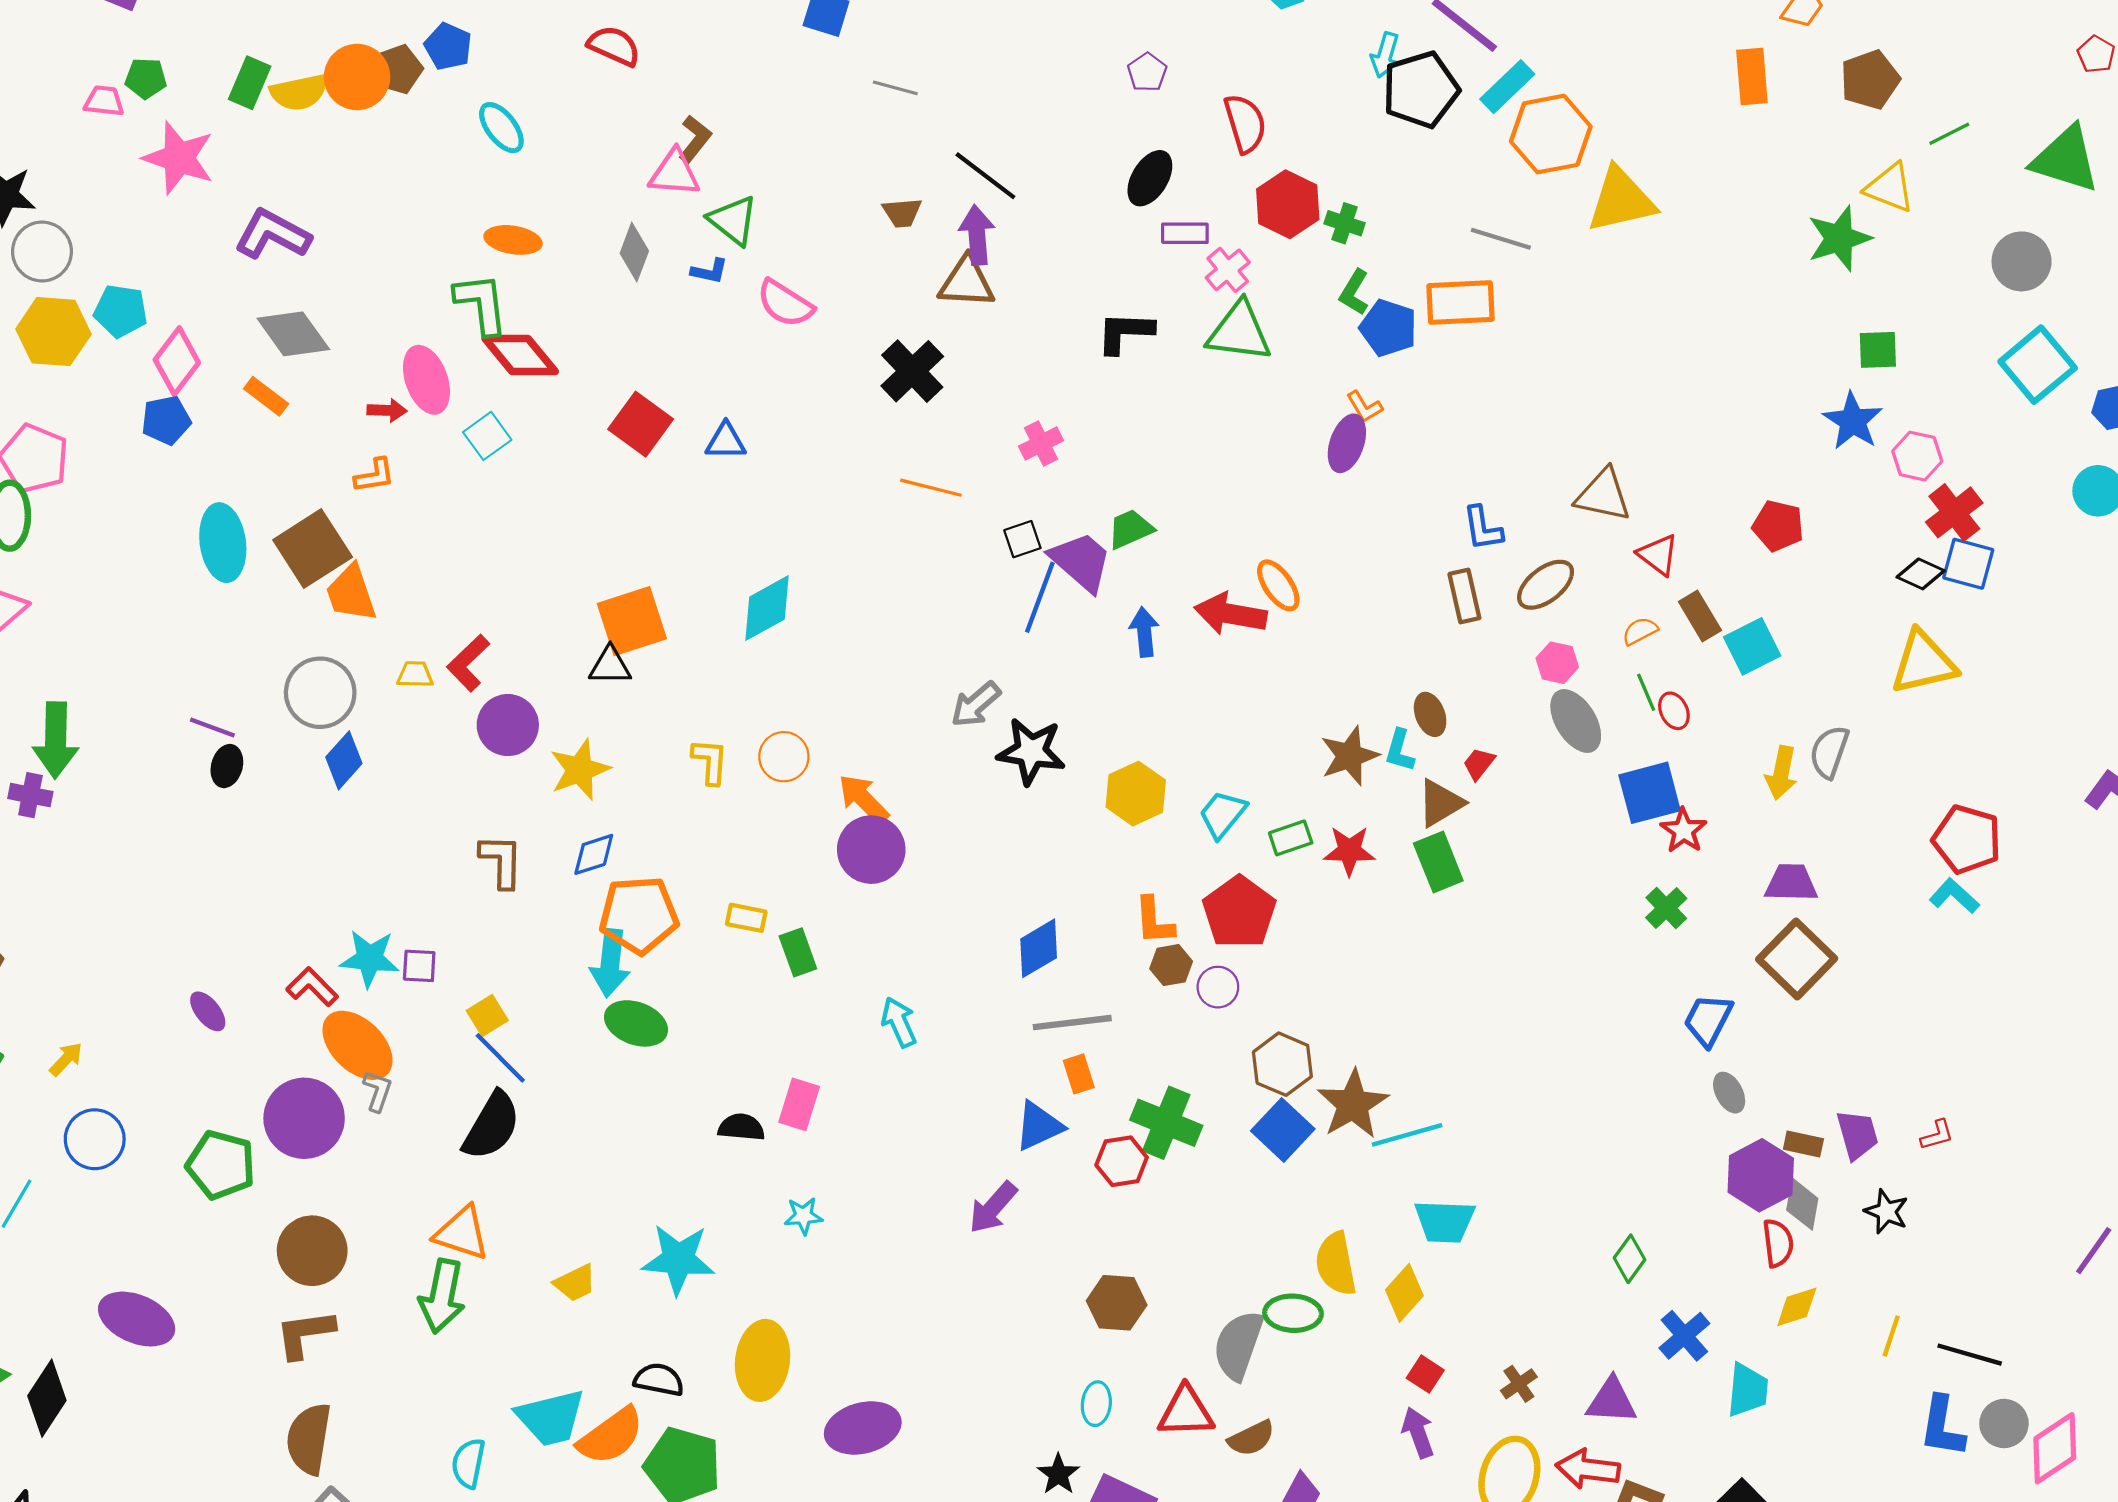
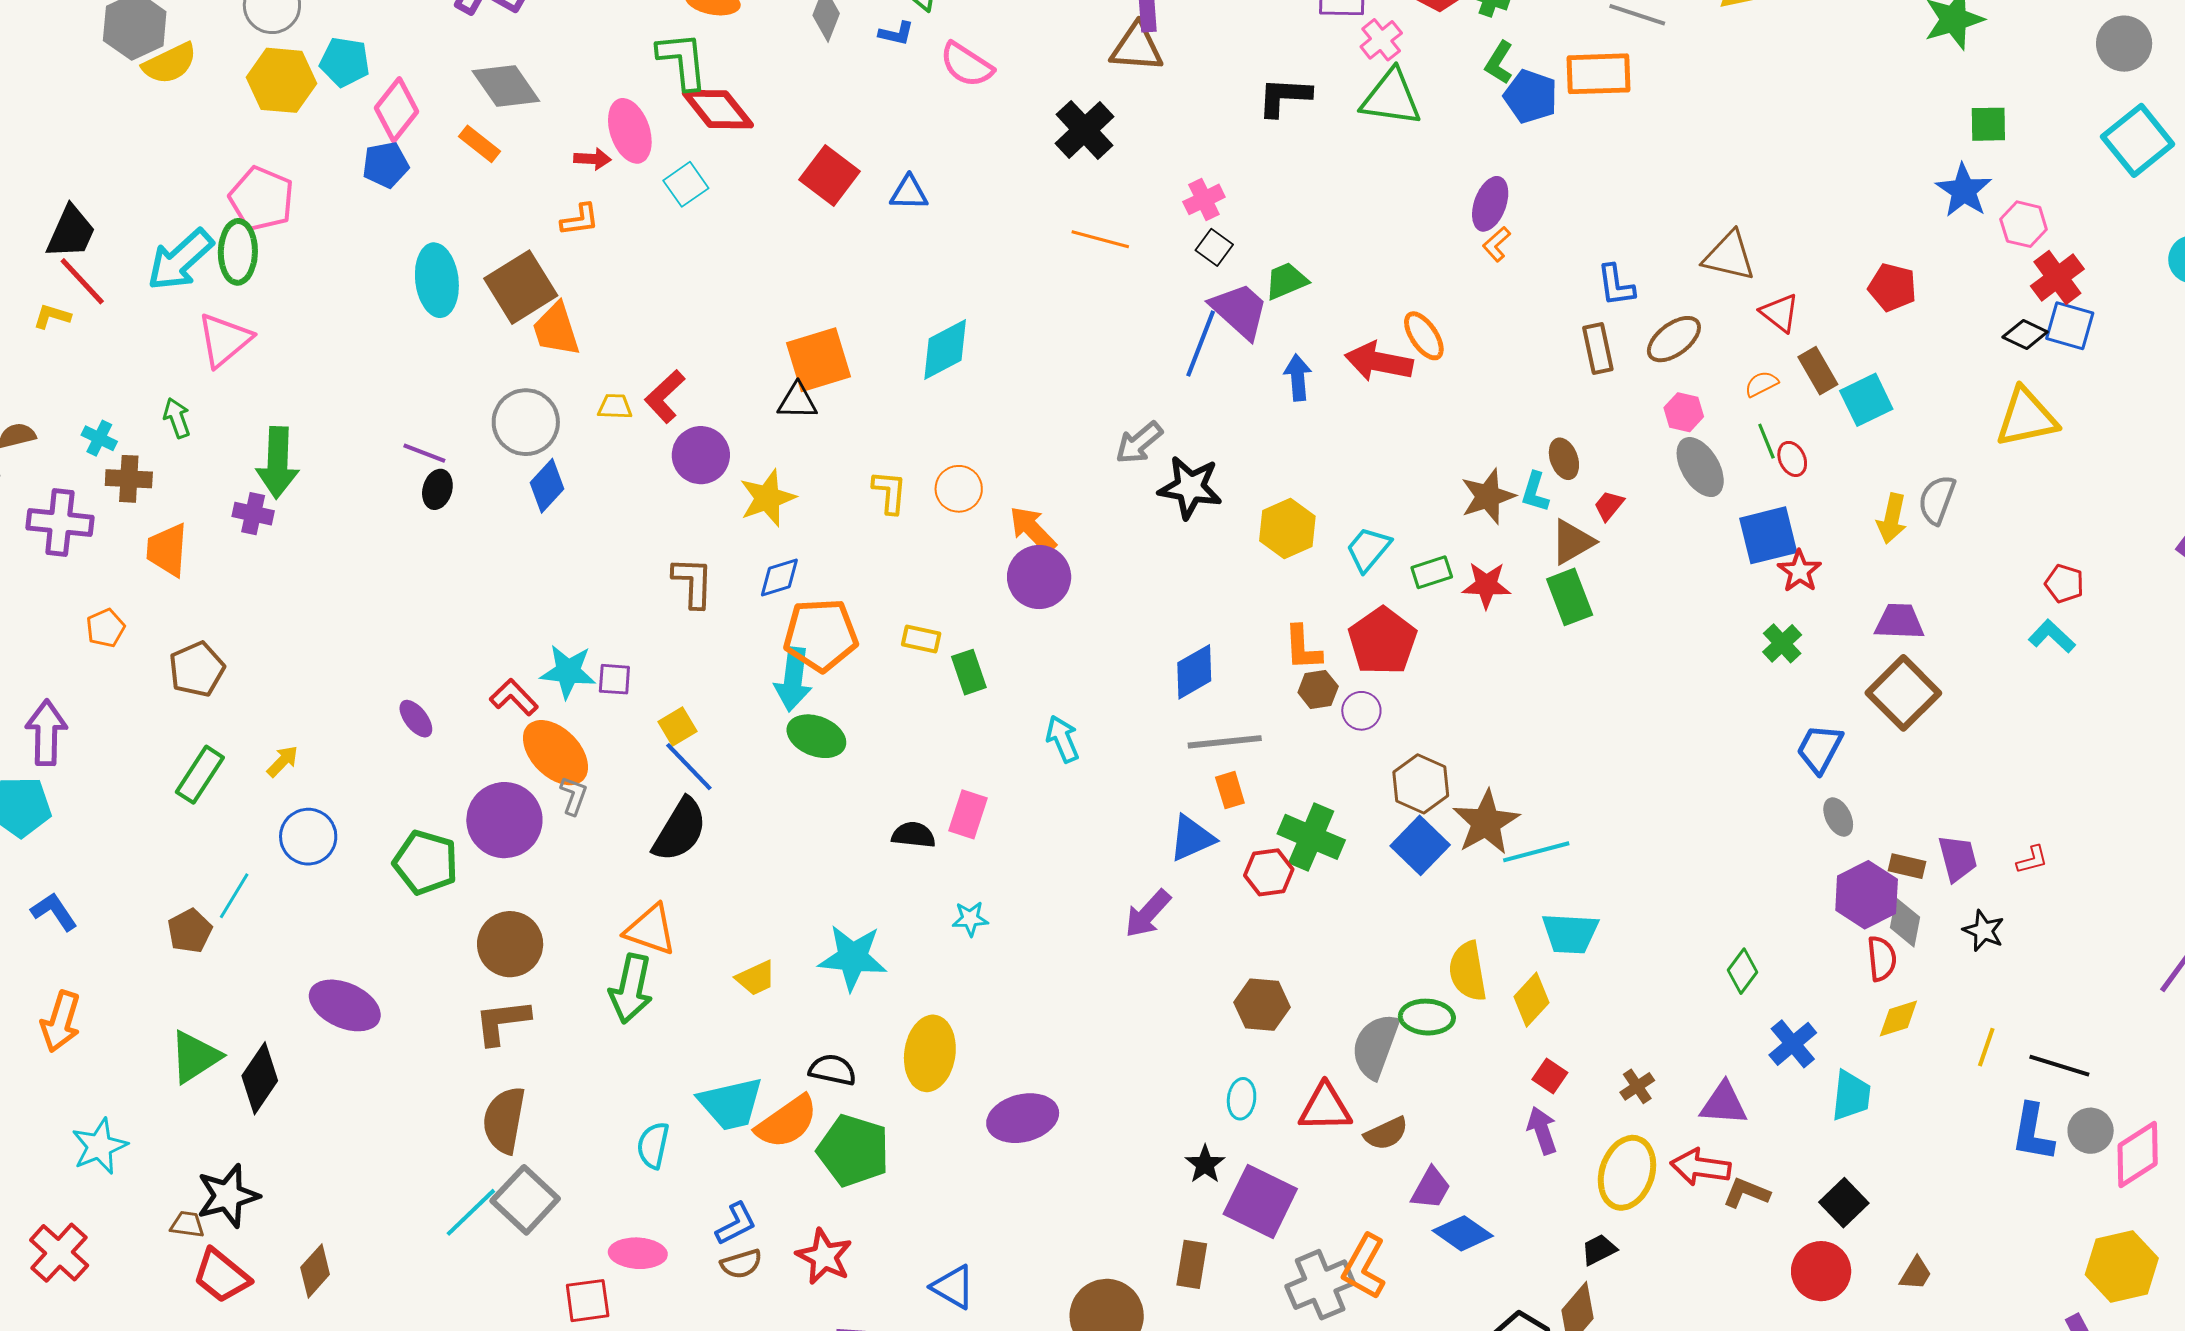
orange L-shape: (1364, 407) -> (1497, 244), moved, turned 78
black square: (1022, 539) -> (1214, 247), moved, turned -36
red pentagon: (1967, 839) -> (2064, 584), size x0.6

